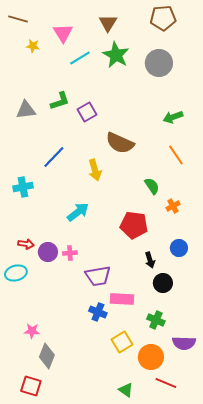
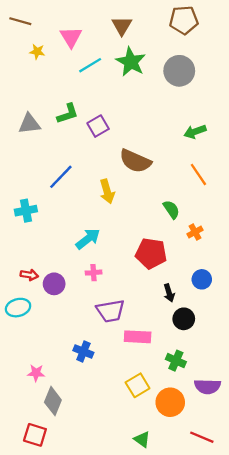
pink cross: (70, 253) -> (94, 273), moved
blue cross: (98, 312) -> (83, 352), moved
red line: (166, 383) -> (202, 437), moved

